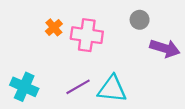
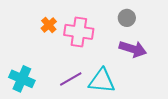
purple arrow: (165, 48) -> (133, 49), moved

